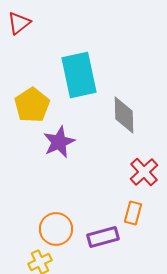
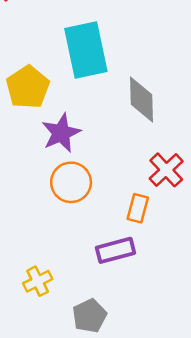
orange rectangle: (133, 213) -> (138, 208), moved
orange circle: (56, 229) -> (71, 182), moved

